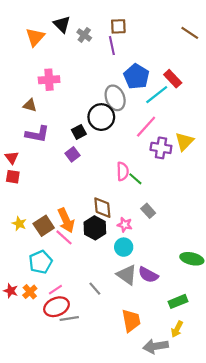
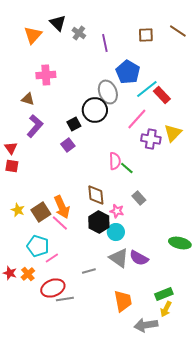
brown square: (118, 26) -> (146, 35), moved
red rectangle: (173, 79) -> (162, 95), moved
purple L-shape: (37, 134) -> (35, 126), turned -60
black hexagon: (95, 228) -> (99, 222), moved
cyan pentagon: (41, 262) -> (38, 246), turned -30
gray line: (95, 289) -> (89, 271), turned -64
pink line: (55, 290) -> (52, 258), moved
green rectangle: (178, 301) -> (164, 294), moved

